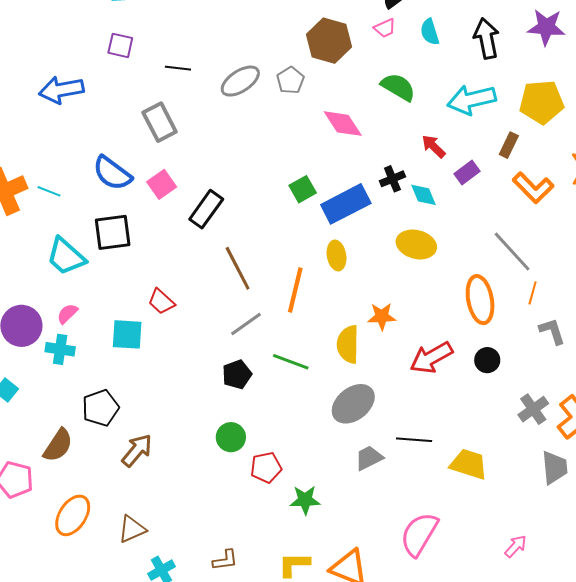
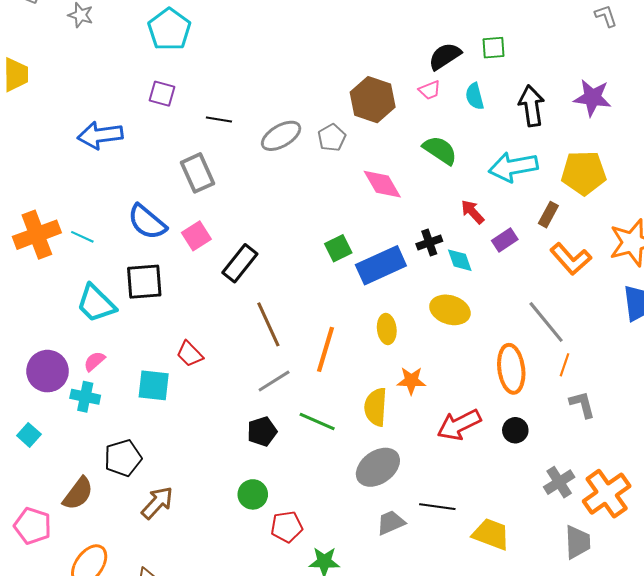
yellow ellipse: (337, 255) -> (387, 329), moved

